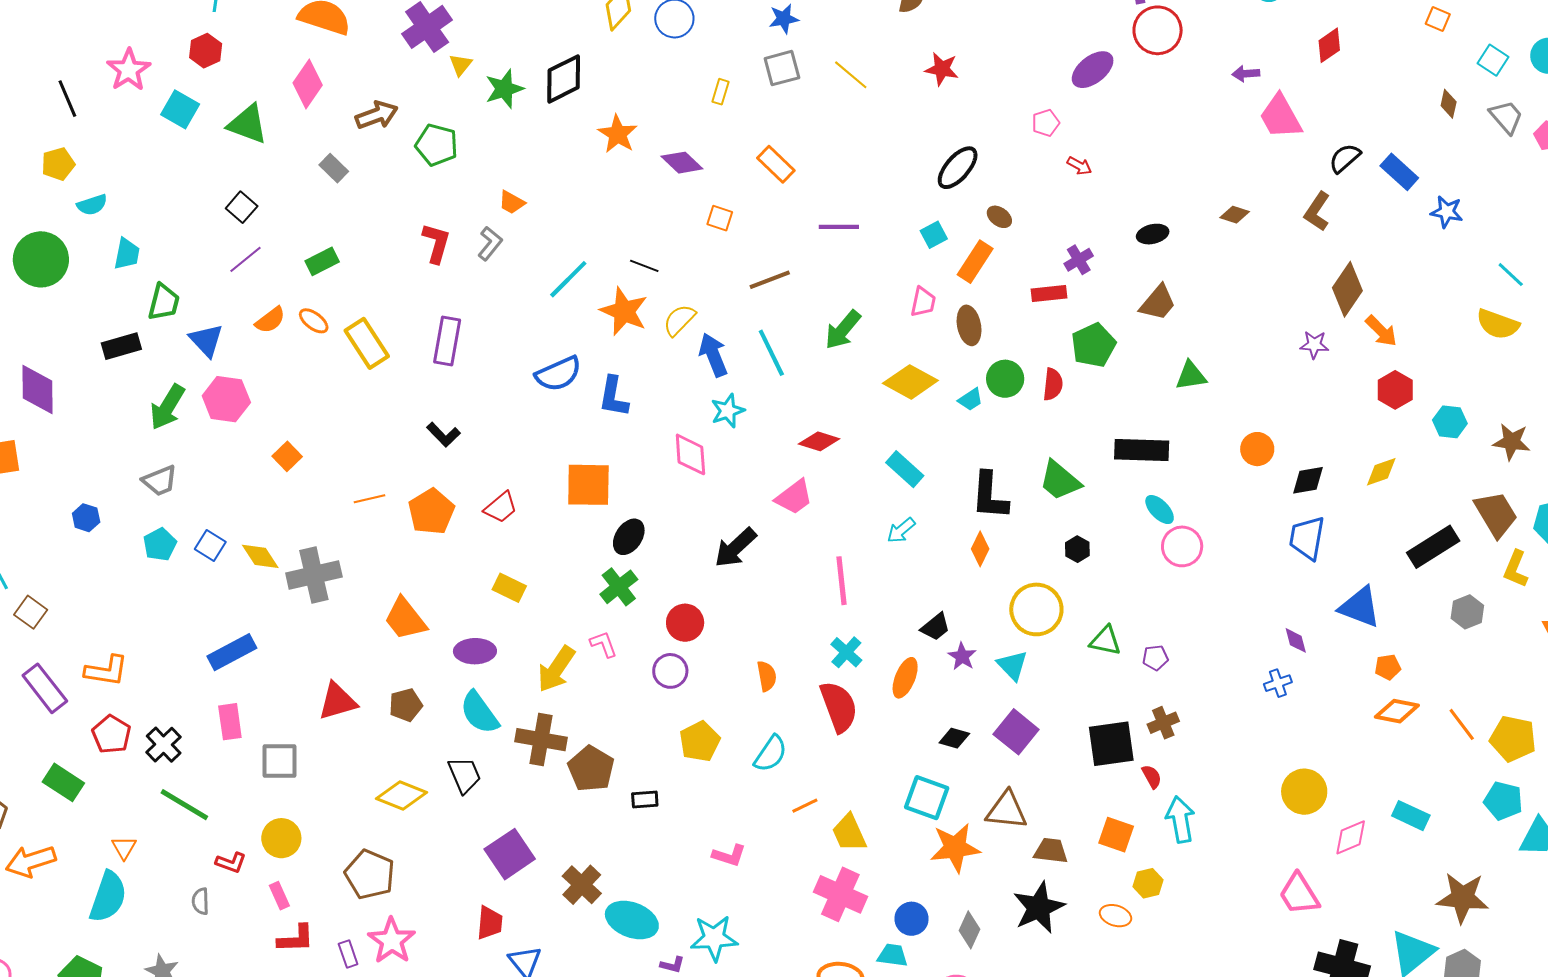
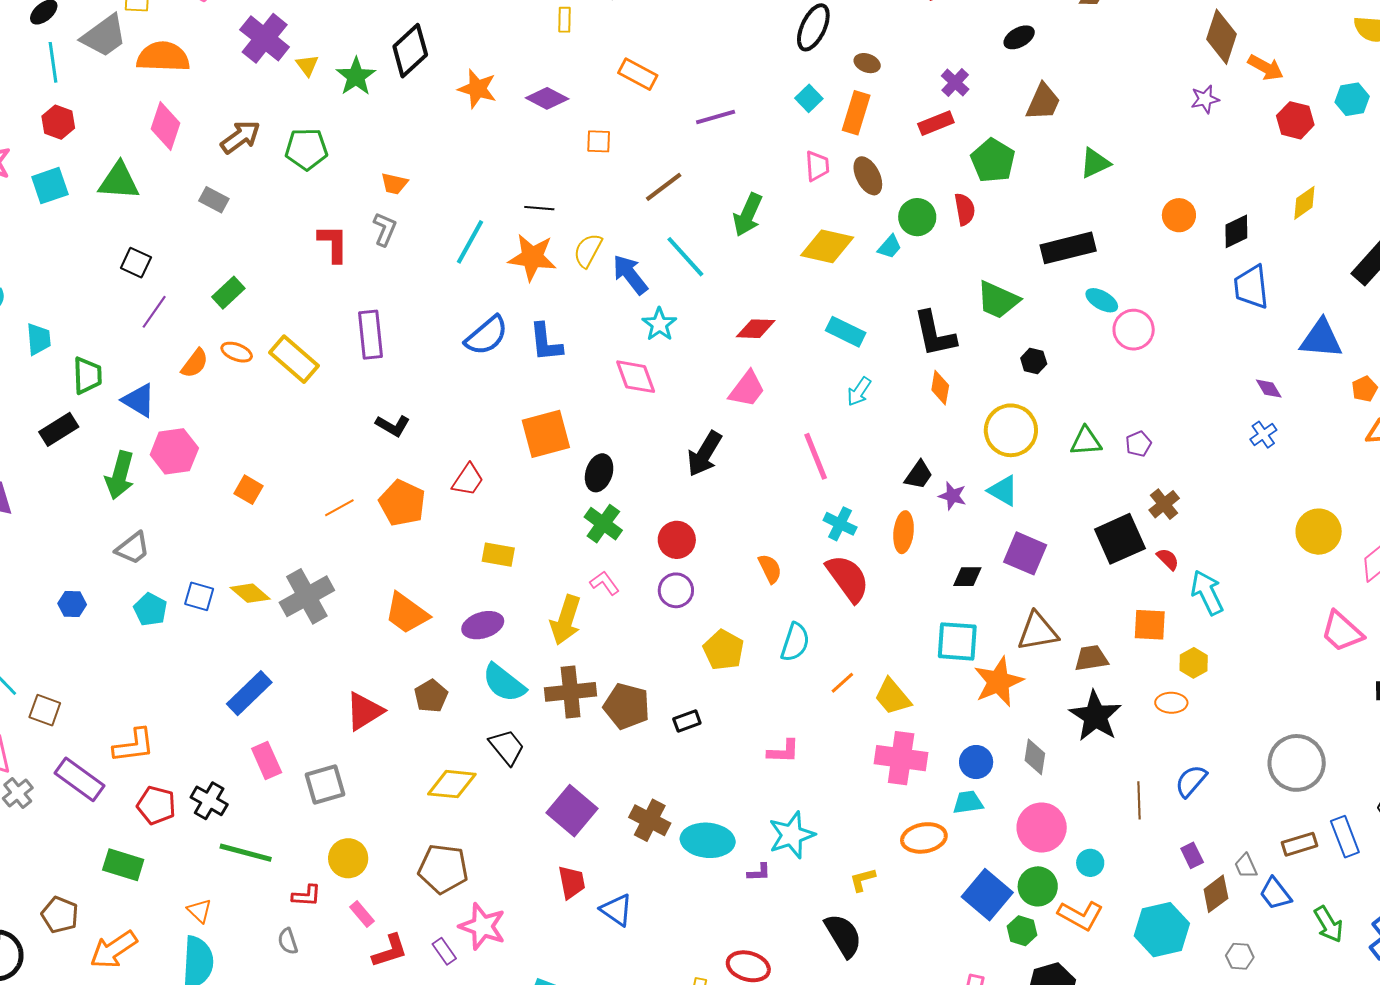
cyan square: (180, 109) -> (50, 186), turned -33
cyan hexagon: (1450, 422) -> (1352, 99), moved

